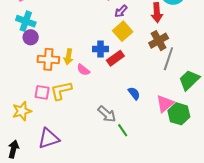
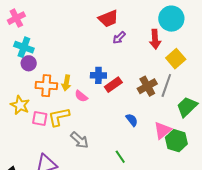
yellow square: (123, 31) -> (176, 59), moved
brown cross: (159, 41) -> (147, 86), moved
yellow star: (22, 111) -> (20, 105), moved, turned -30
gray arrow: (107, 114) -> (79, 140), moved

